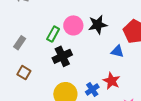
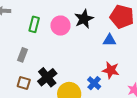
green rectangle: (53, 34) -> (34, 24), moved
gray rectangle: (20, 43) -> (23, 55), moved
black cross: (62, 56) -> (47, 77), moved

